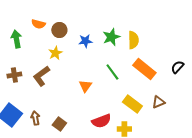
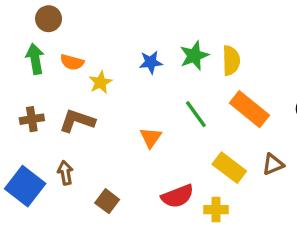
orange semicircle: (38, 24) -> (72, 62), moved
brown circle: (59, 30) -> (49, 19), moved
brown L-shape: (41, 76) -> (77, 121), turned 55
brown arrow: (35, 118) -> (65, 173), moved

